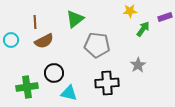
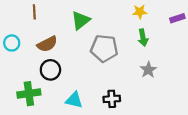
brown line: (35, 22) -> (34, 12), moved
green arrow: (143, 29) -> (143, 38), moved, turned 133
black circle: (54, 73) -> (50, 70), moved
black cross: (107, 83) -> (112, 99), moved, size x0.7

